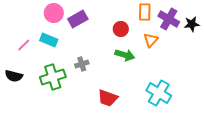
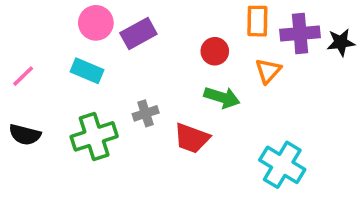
purple cross: (169, 19) -> (300, 33), turned -35
pink line: (24, 45) -> (23, 76), moved
red trapezoid: (108, 98) -> (192, 138), moved

